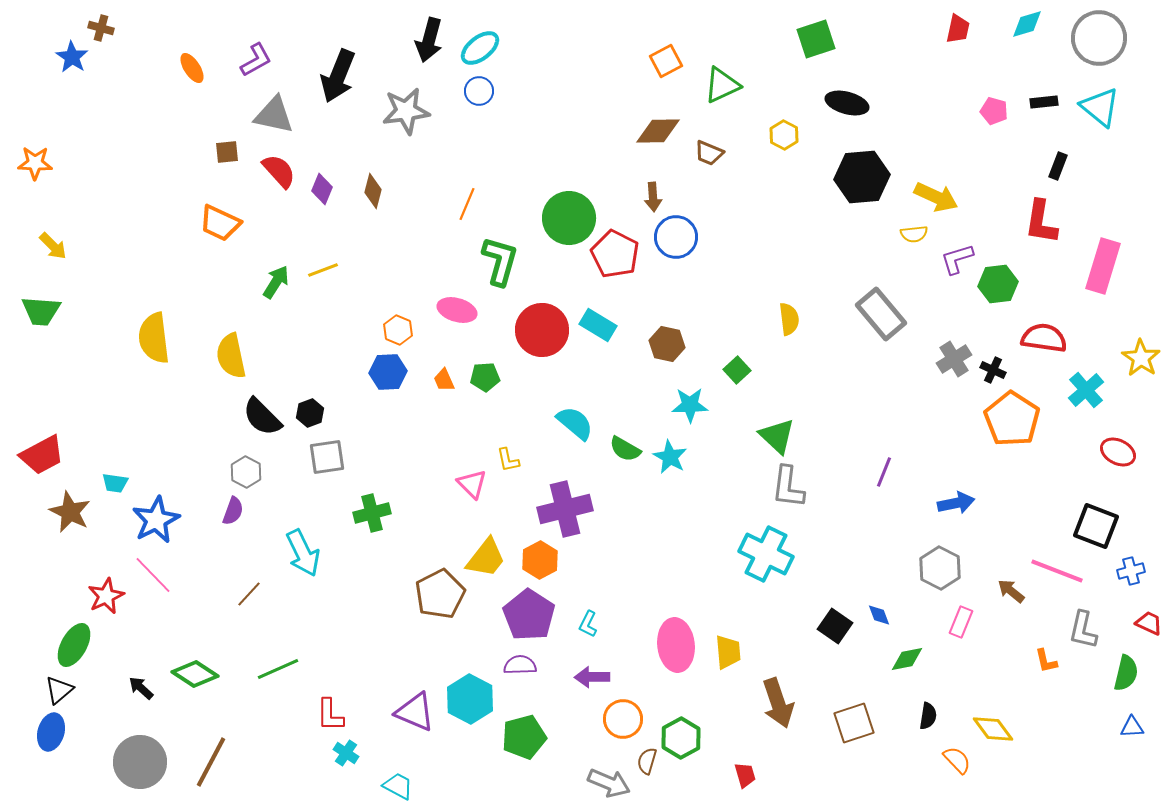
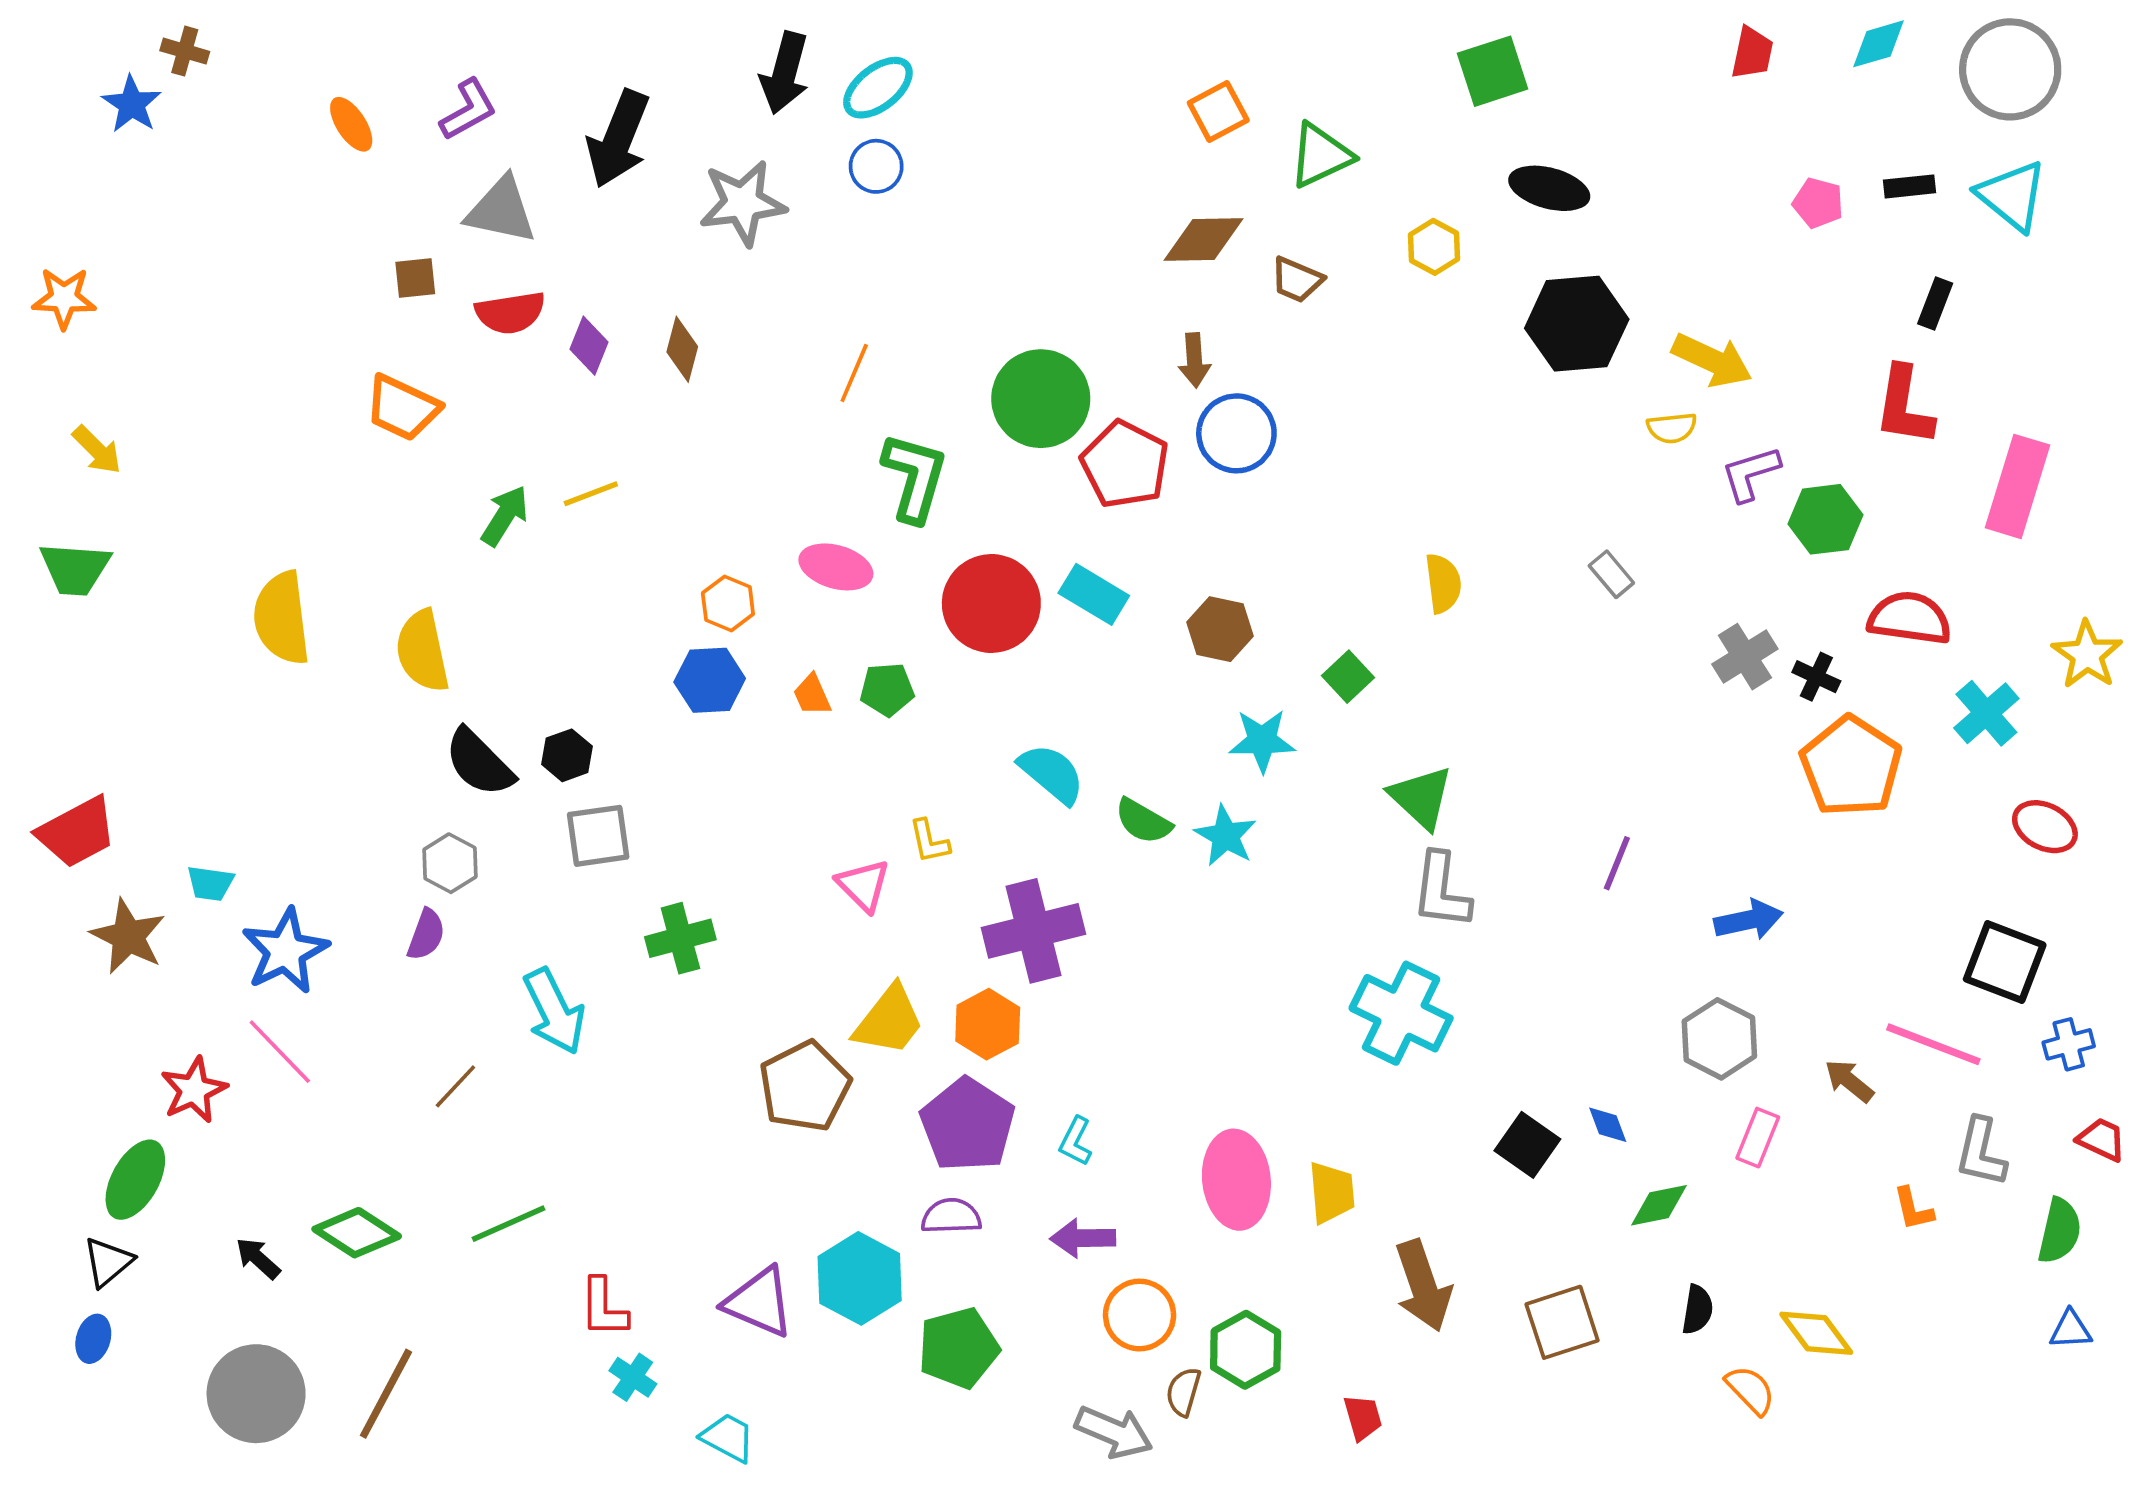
red semicircle: (279, 171) -> (510, 313), turned 123
gray rectangle: (881, 314) -> (1611, 574), size x0.5
blue ellipse: (51, 732) -> (93, 1339), size x0.7

